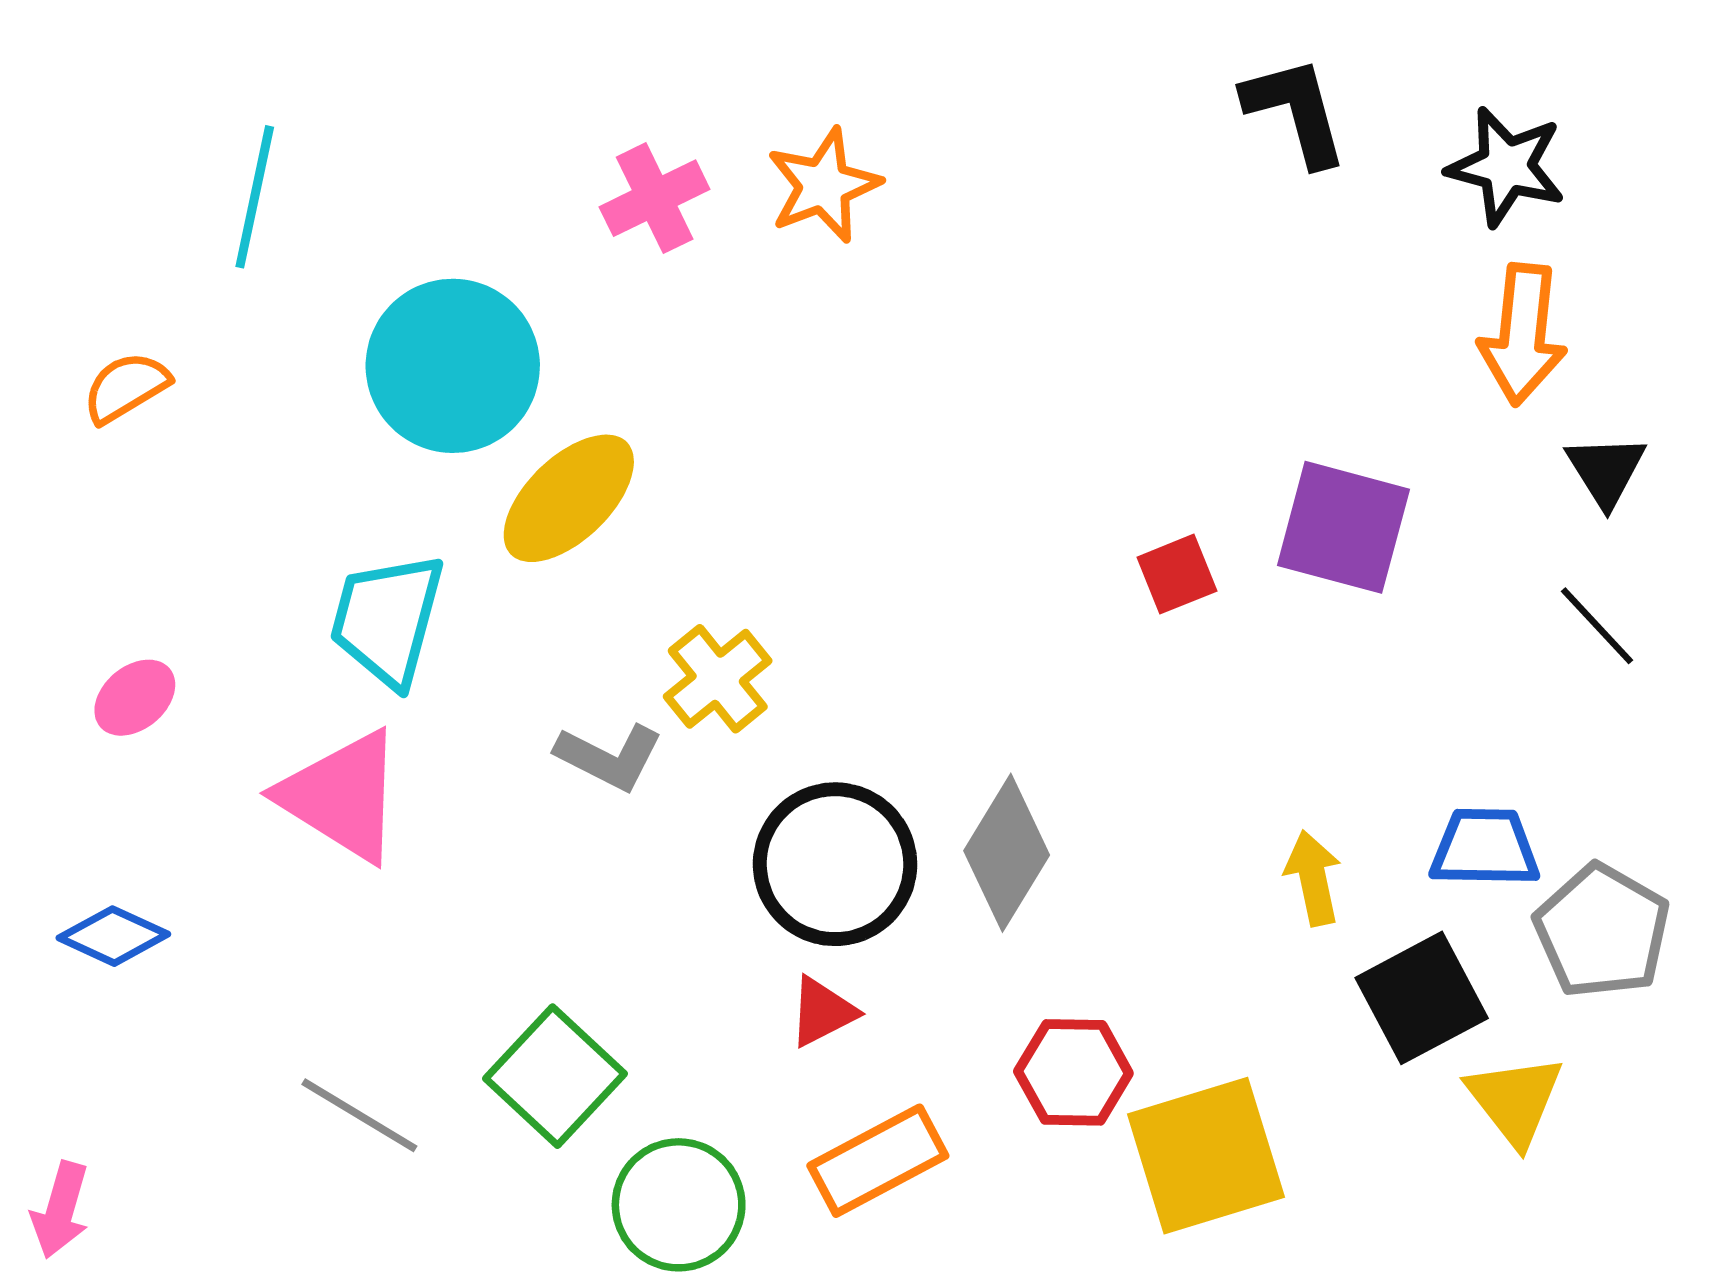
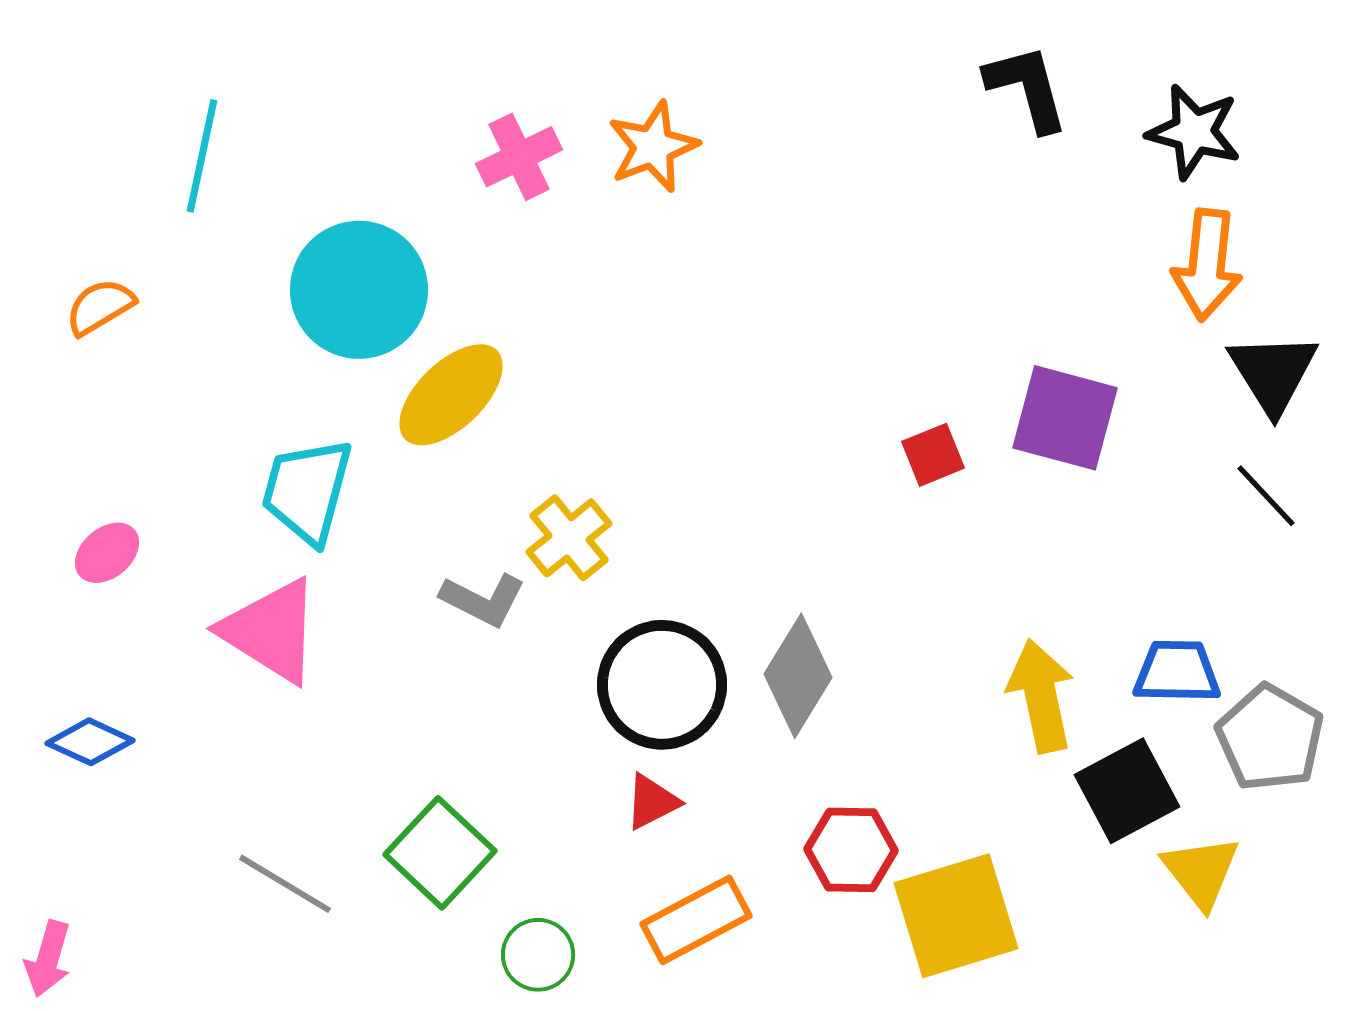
black triangle: (1606, 471) -> (1273, 373), size x1.4
yellow arrow: (1313, 878) -> (1041, 696), size x1.5
green circle: (679, 1205) -> (538, 955), size x0.7

